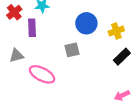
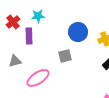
pink ellipse: (42, 74) -> (38, 78), turned -60

